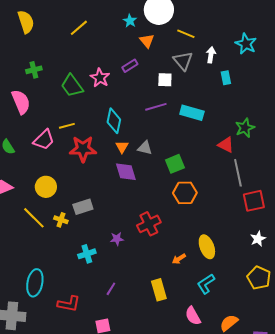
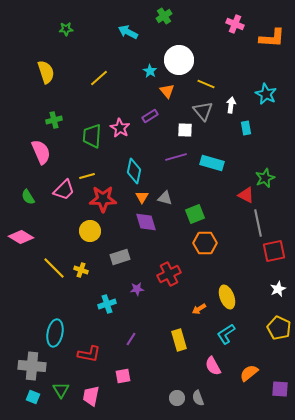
green trapezoid: (72, 86) -> (92, 136), turned 40
yellow circle: (46, 187) -> (90, 231), moved
gray rectangle: (83, 207) -> (120, 257), moved

